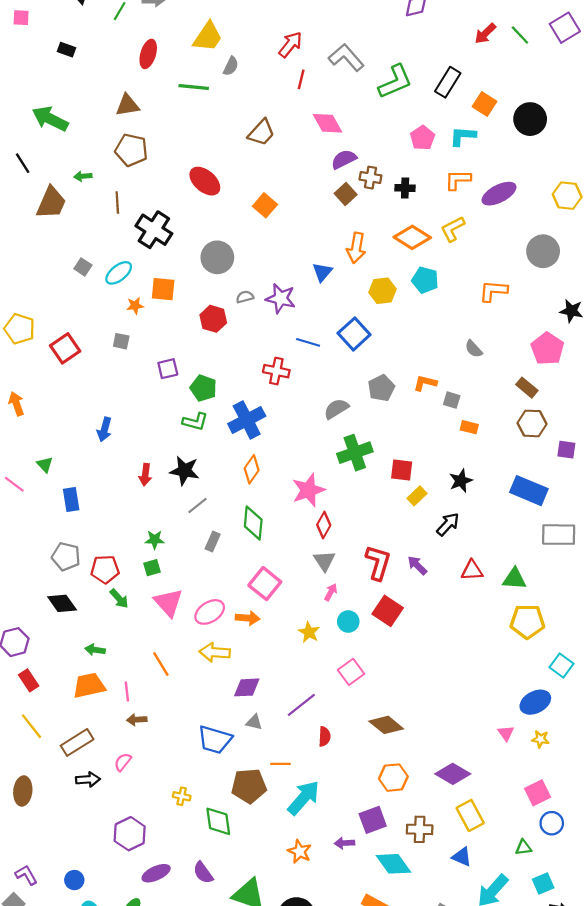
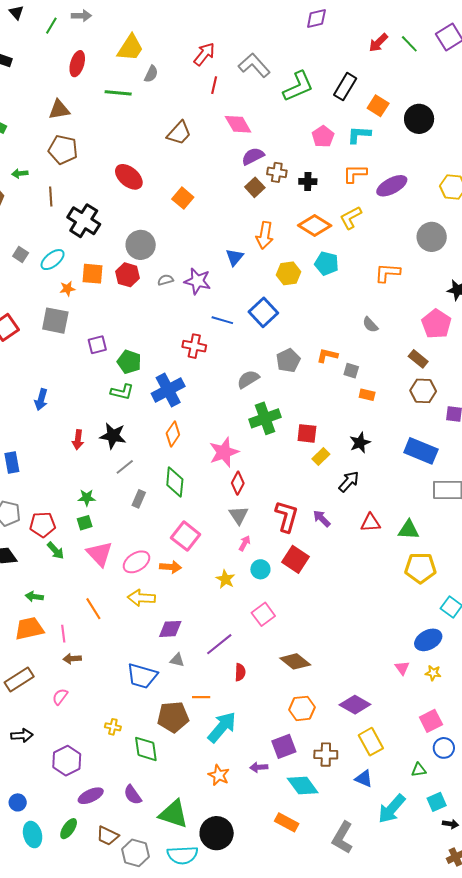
red hexagon: (213, 319) -> (127, 275), moved
gray square: (121, 341) -> (55, 321), size x1.8
black arrow: (88, 779) -> (22, 735), moved

